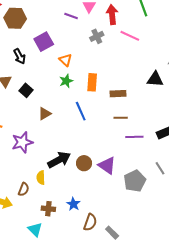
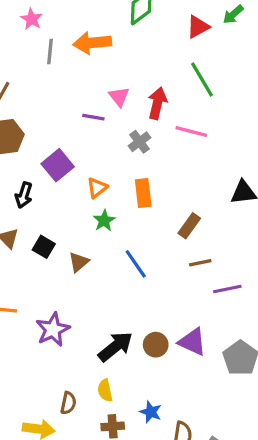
red arrow: (112, 15) -> (157, 103), turned 30
black arrow: (19, 56) -> (24, 195), turned 56
orange triangle: (65, 60) -> (97, 188), turned 48
orange rectangle: (92, 82) -> (143, 193), moved
brown rectangle: (118, 94) -> (189, 226), turned -42
brown triangle: (45, 114) -> (79, 262), moved
yellow semicircle: (41, 178) -> (105, 390), moved

